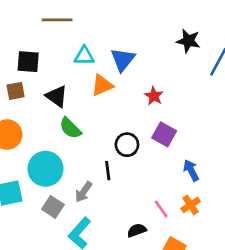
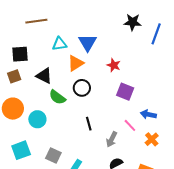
black circle: (127, 145) -> (82, 88), moved
cyan circle: (46, 169) -> (37, 119), moved, size x0.7
blue arrow: (191, 170) -> (148, 114), turned -42
gray arrow: (84, 192) -> (112, 139), moved
pink line: (161, 209) -> (130, 125), moved

